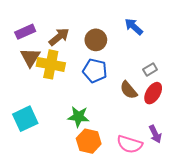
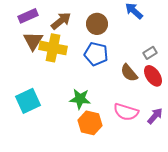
red ellipse: (153, 93) -> (153, 76), turned -65
purple arrow: (155, 134) -> (155, 116), turned -114
pink semicircle: (130, 144) -> (126, 112), moved

